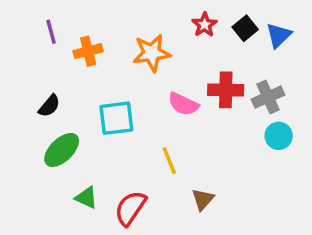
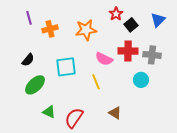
black square: (245, 28) -> (131, 25), moved
gray cross: (268, 97) -> (152, 55), turned 30
cyan circle: (279, 136) -> (141, 80), moved
yellow line: (169, 161) -> (96, 82), moved
brown triangle: (203, 199) -> (115, 113), turned -40

